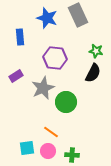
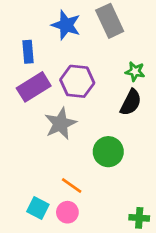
purple rectangle: (16, 76) -> (34, 87), moved, size x1.6
green circle: (66, 102) -> (108, 152), moved
cyan square: (27, 148) -> (38, 208), turned 35
green cross: (72, 155) -> (139, 218), moved

